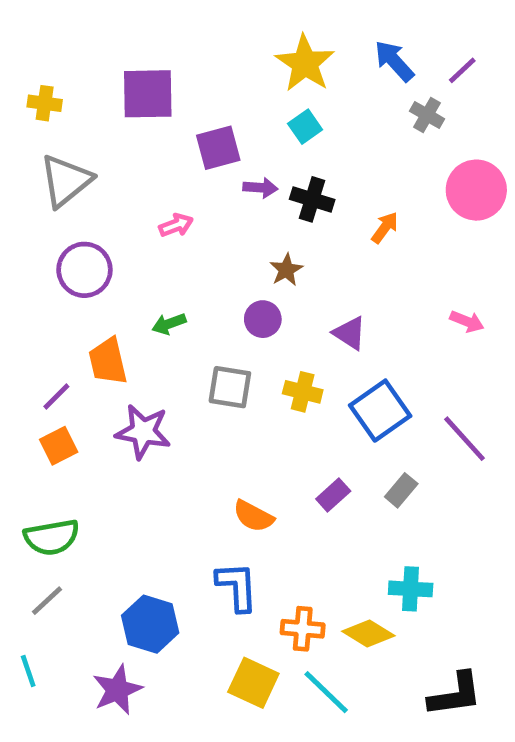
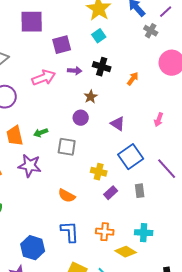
purple arrow: (260, 188) -> (75, 71), moved
pink arrow: (176, 225) -> (44, 78), size x1.6
pink arrow: (467, 321) -> (159, 120), moved, turned 88
green arrow: (169, 324) -> (41, 133), moved
yellow cross: (303, 392) -> (99, 172), moved
gray rectangle: (401, 490) -> (140, 191), turned -48
orange semicircle: (253, 516) -> (67, 196), moved
orange cross: (303, 629) -> (105, 232), moved

